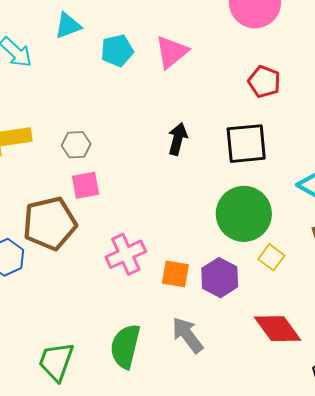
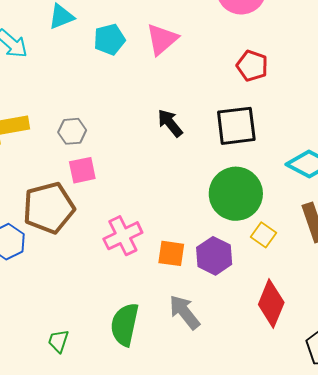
black arrow: (178, 139) -> (170, 123), turned -52
red diamond: (278, 329) -> (271, 304), turned 60
green trapezoid: (56, 362) -> (58, 341), size x0.6

